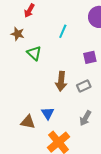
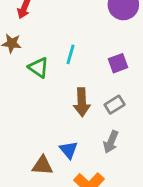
cyan line: (63, 31) -> (71, 54), moved
gray arrow: (85, 118) -> (111, 142), moved

